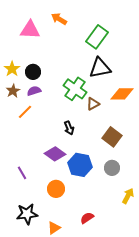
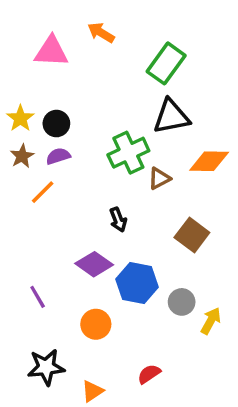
green cross: (75, 89) -> (128, 153), turned 30
gray circle: (112, 168) -> (182, 302), moved
yellow arrow: (128, 196) -> (211, 321), moved

